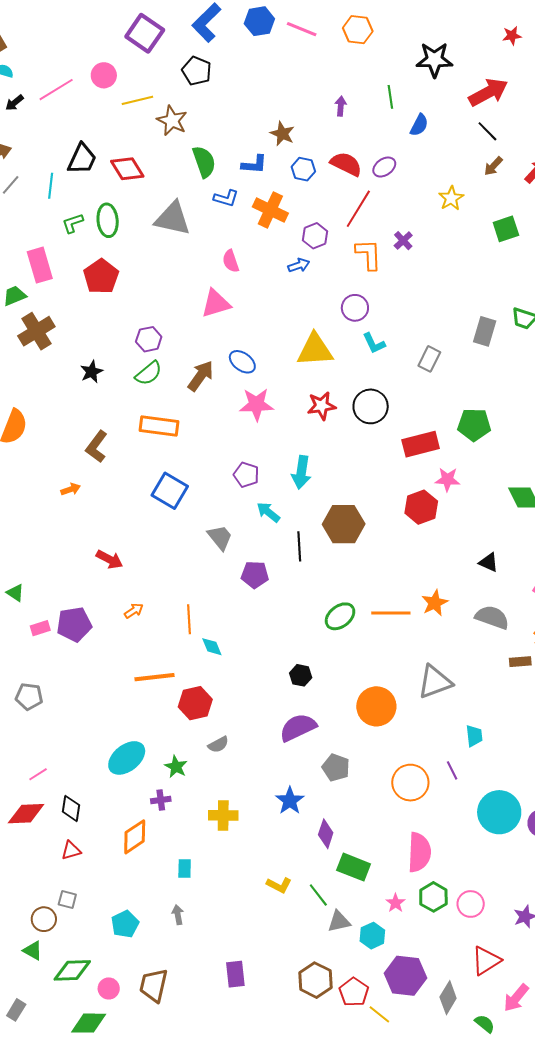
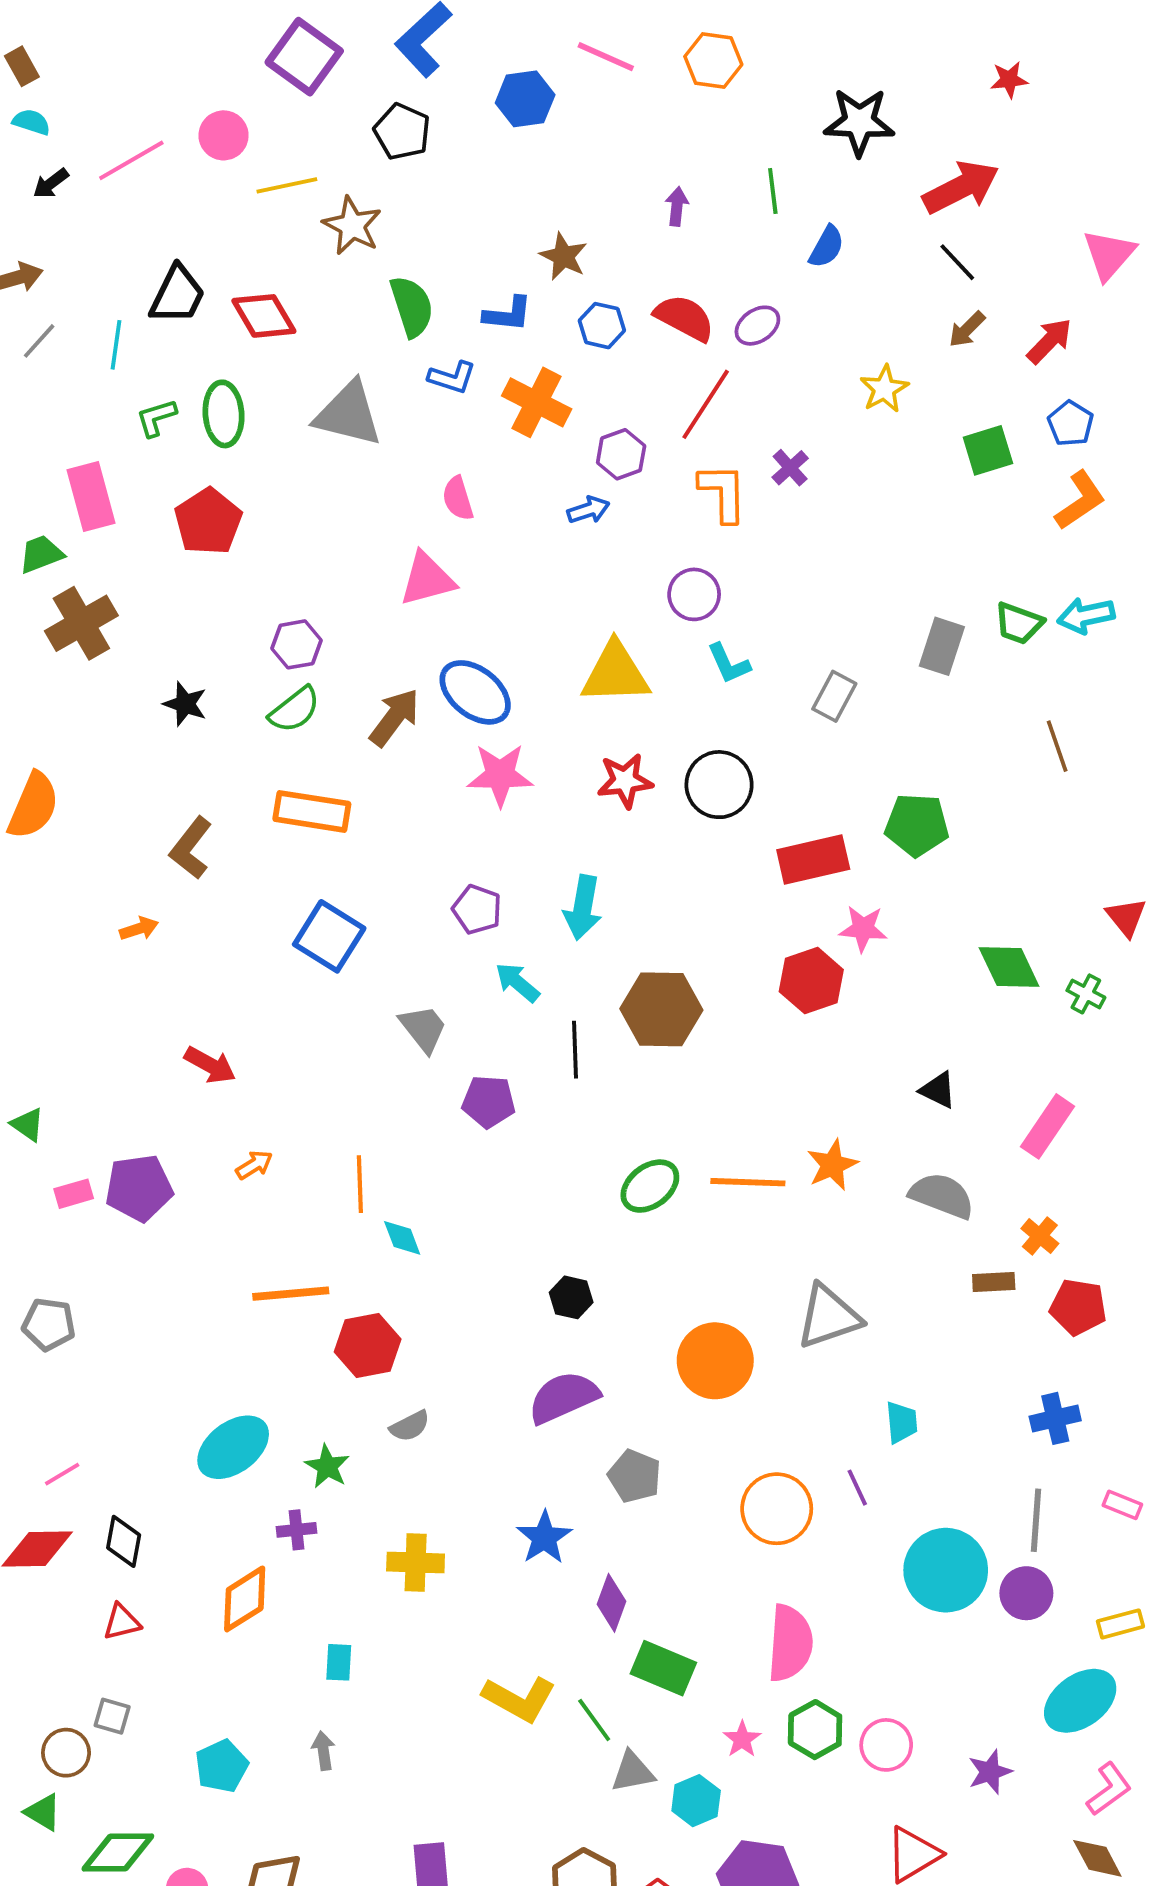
blue hexagon: (259, 21) -> (525, 99), moved
blue ellipse: (242, 362) -> (475, 692), size x1.4
black star: (92, 372) -> (185, 704), turned -30
yellow L-shape: (279, 885) -> (519, 1699), size x1.5

